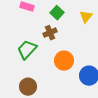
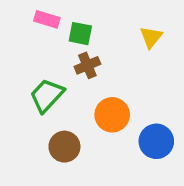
green square: (57, 13) -> (80, 34), moved, turned -32
brown circle: (28, 87) -> (64, 147), moved

